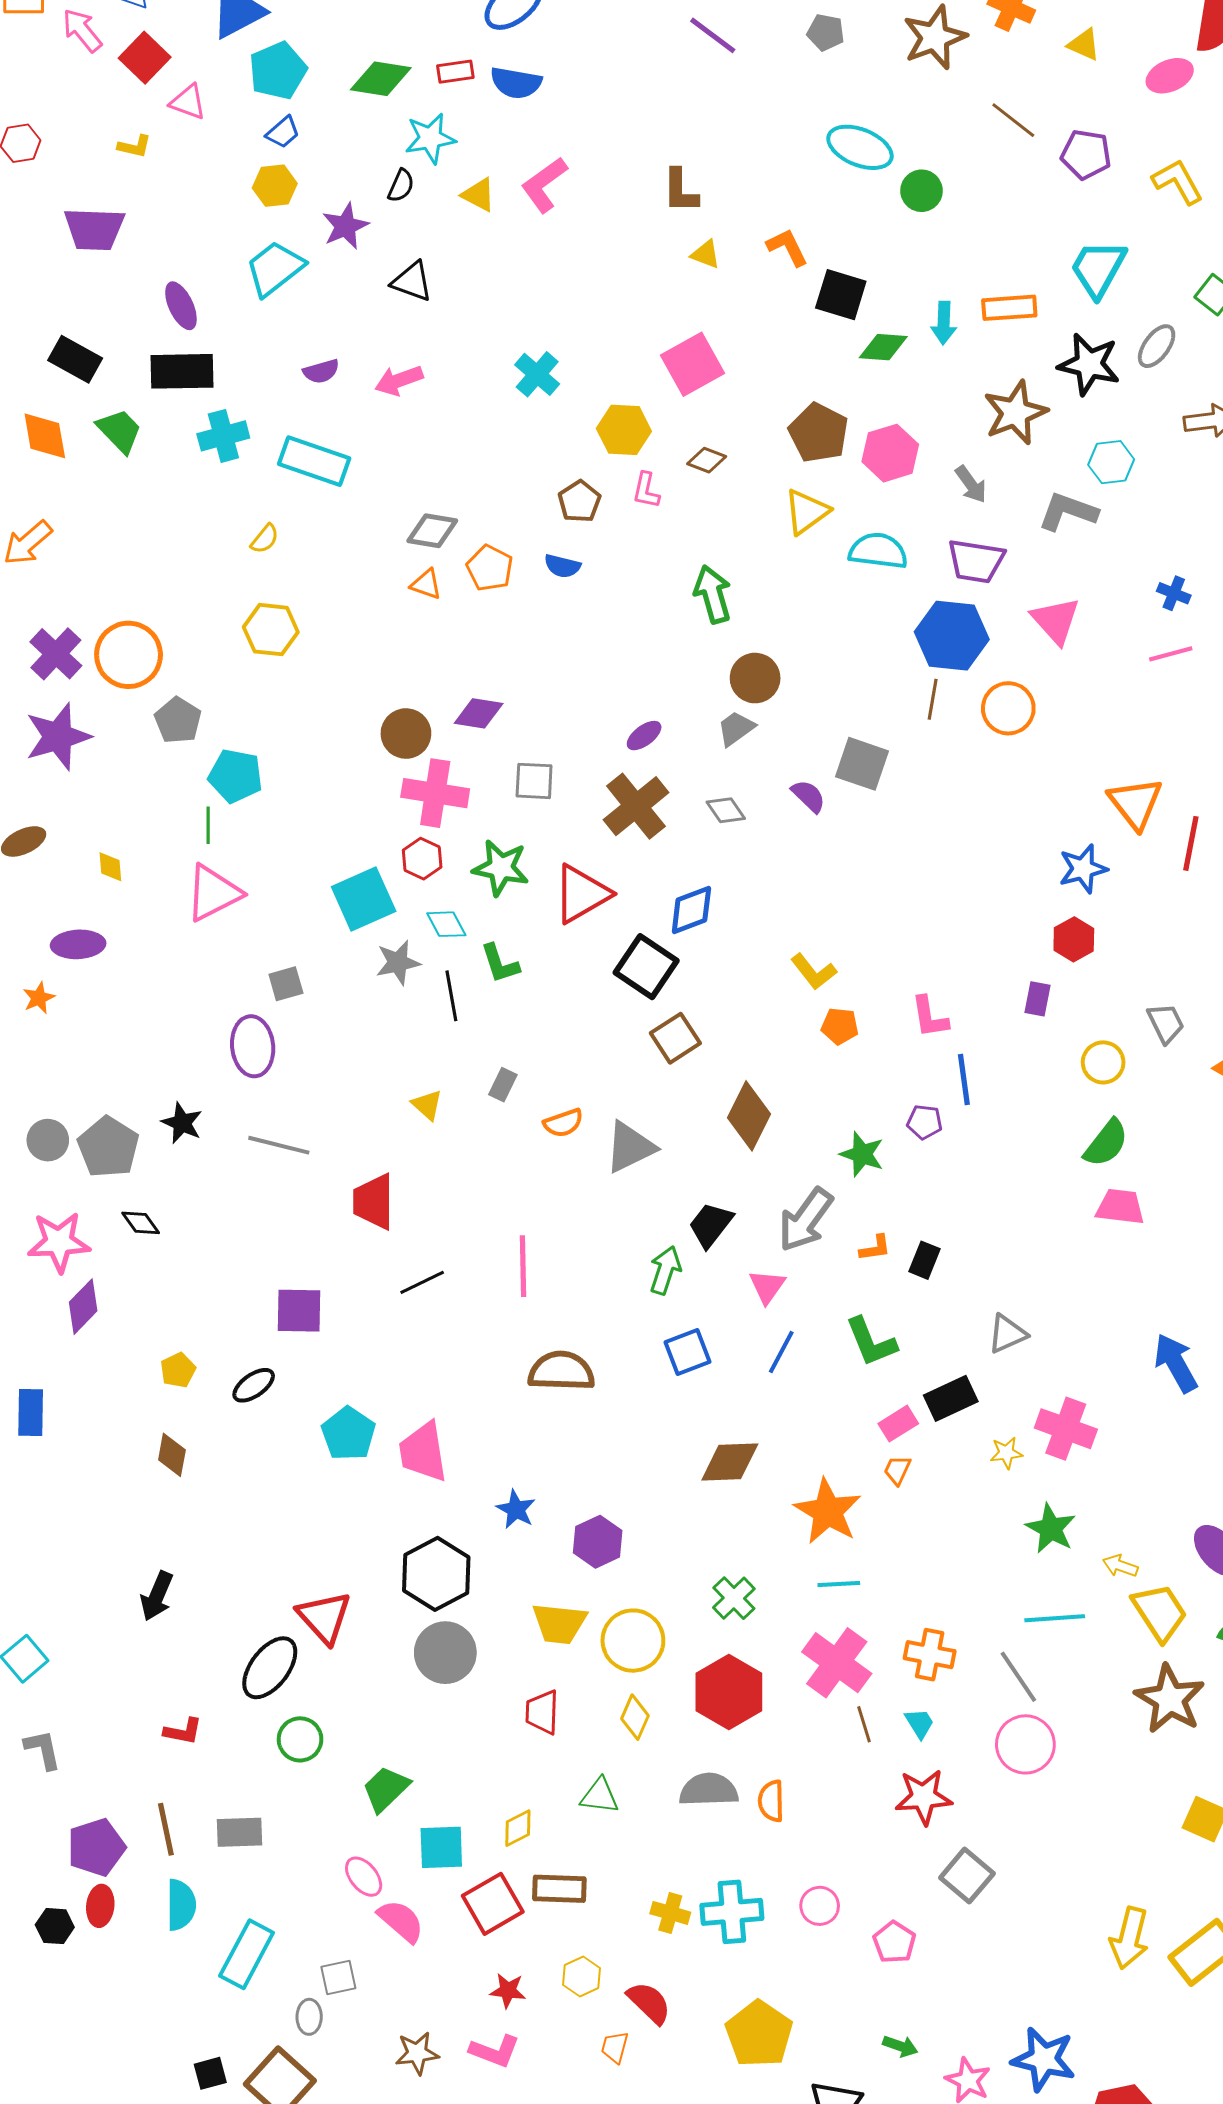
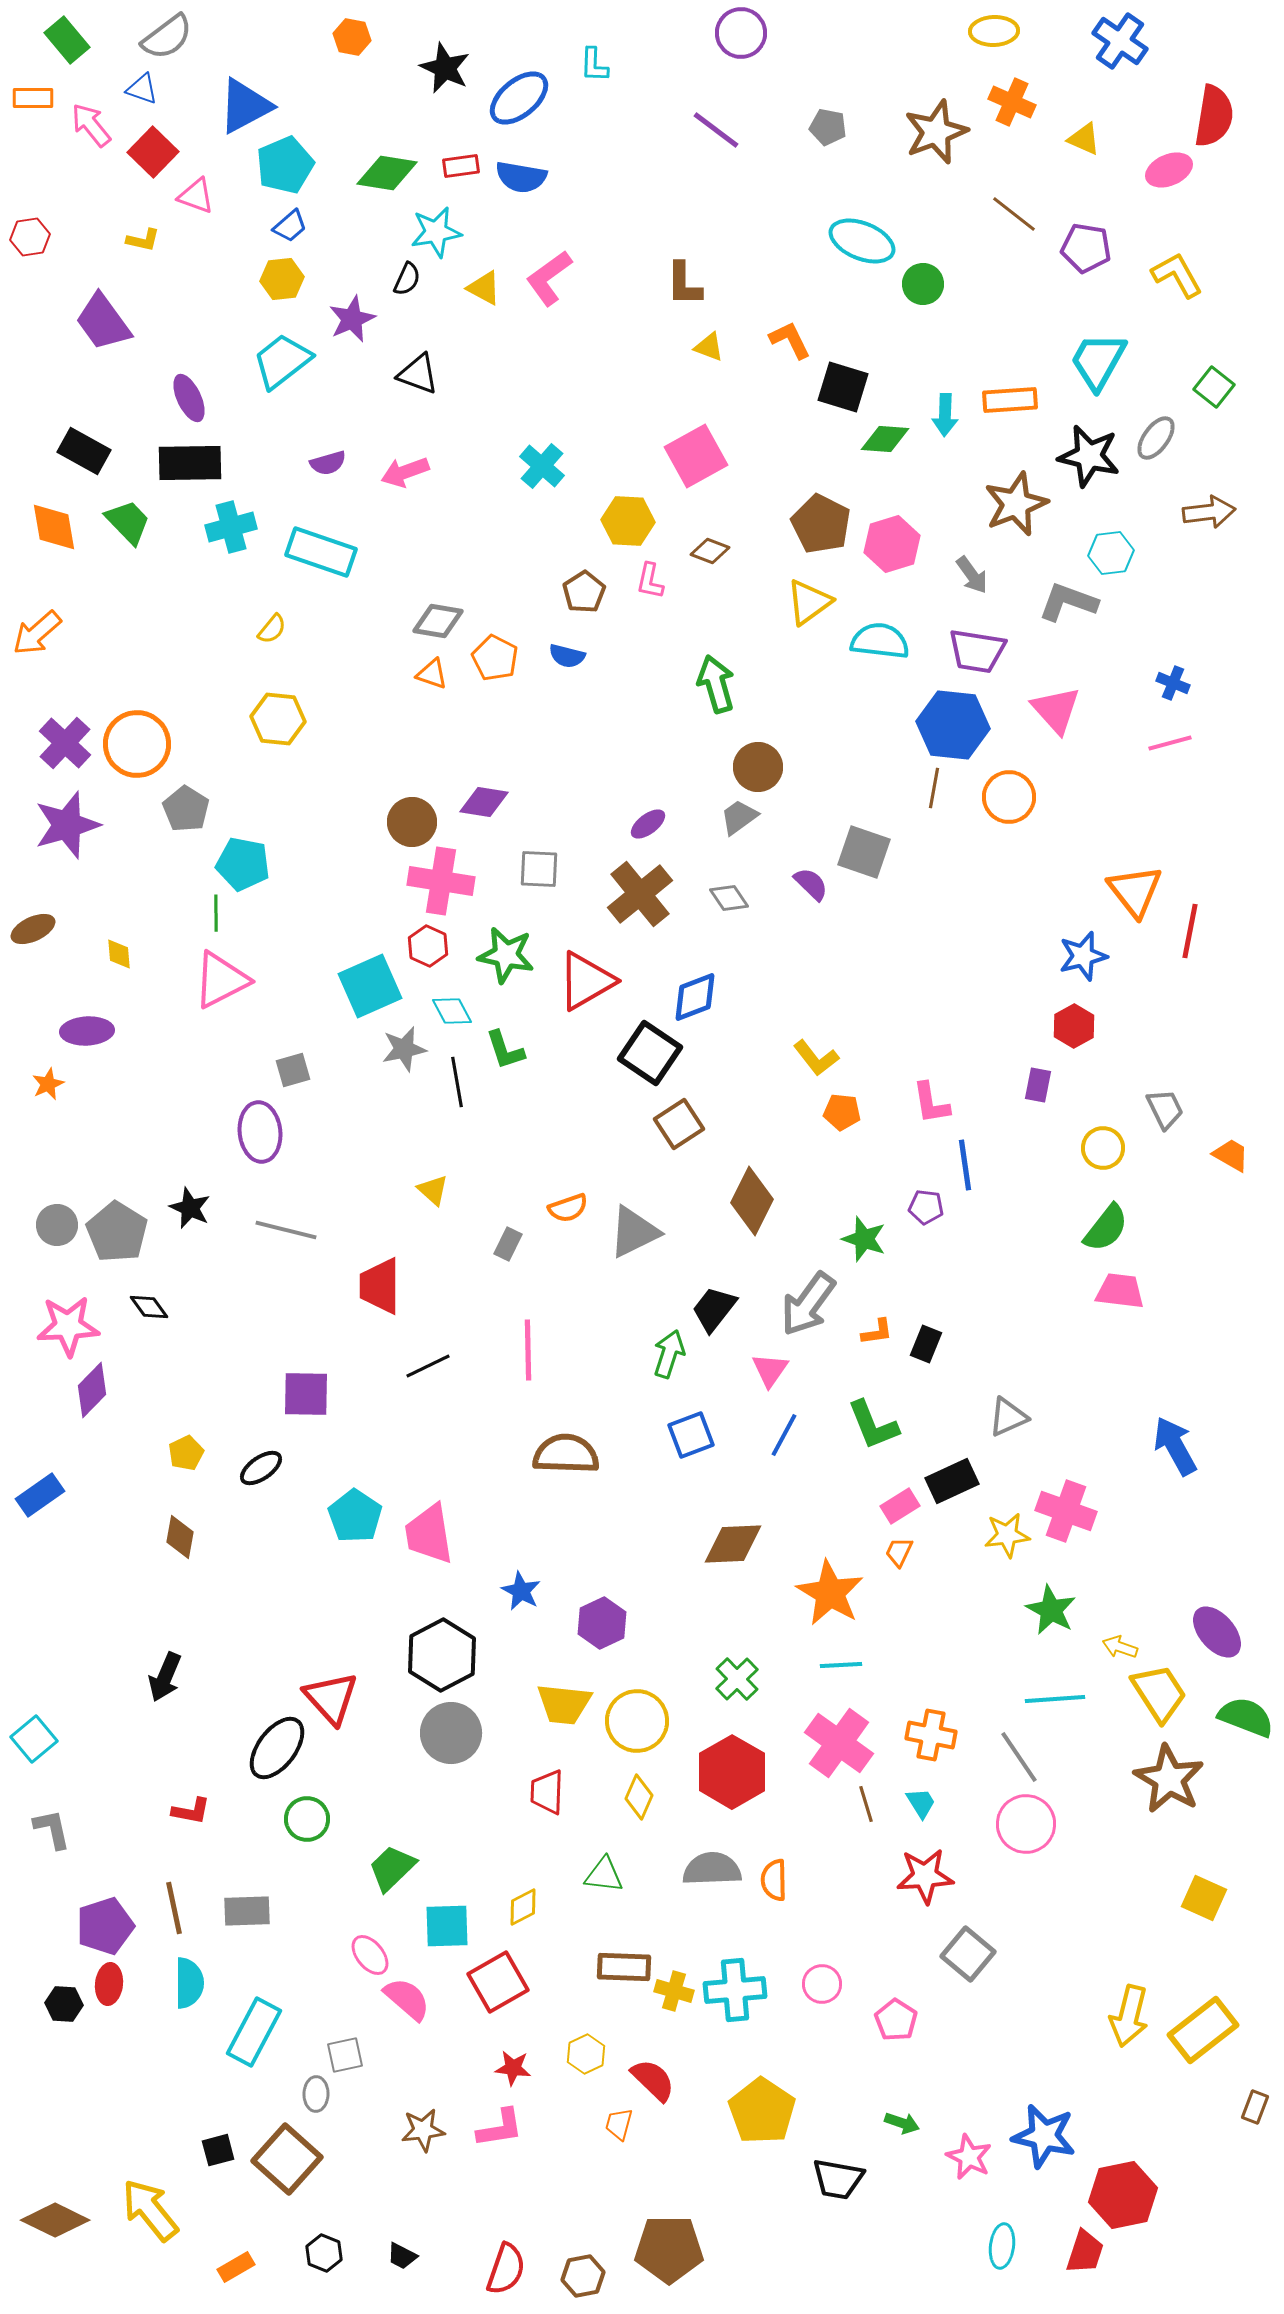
purple trapezoid: (94, 229) -> (103, 322), turned 52
gray rectangle: (503, 1085) -> (508, 1244), moved
blue rectangle: (31, 1413) -> (40, 1495), turned 54
yellow star: (1006, 1453) -> (1007, 1535), size x1.4
brown rectangle: (559, 1889) -> (624, 1967), moved
pink L-shape: (495, 2051) -> (500, 2128), turned -30

